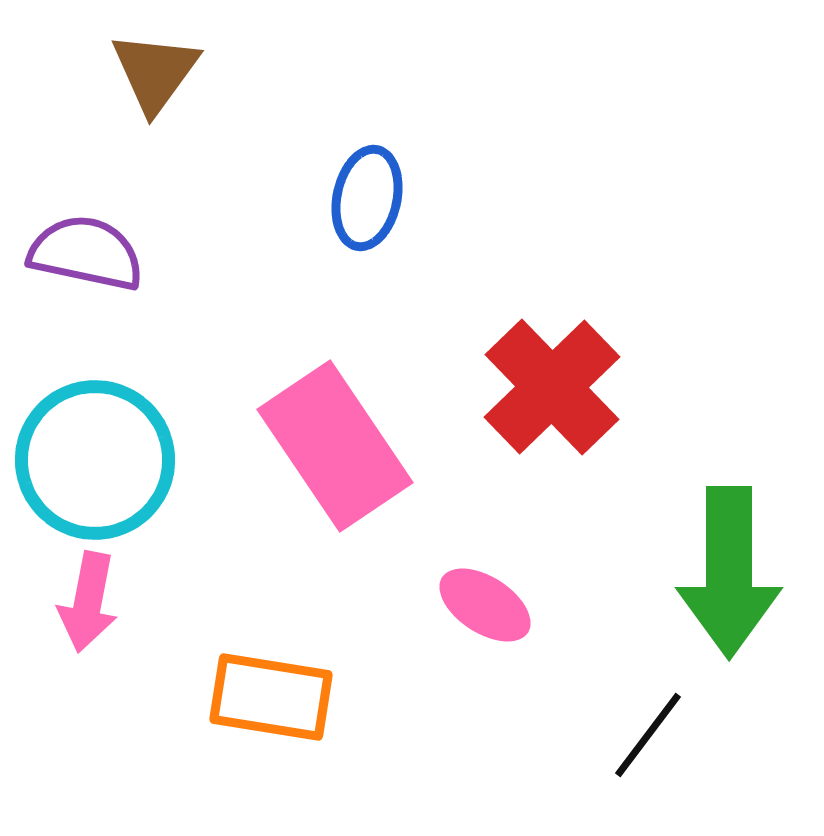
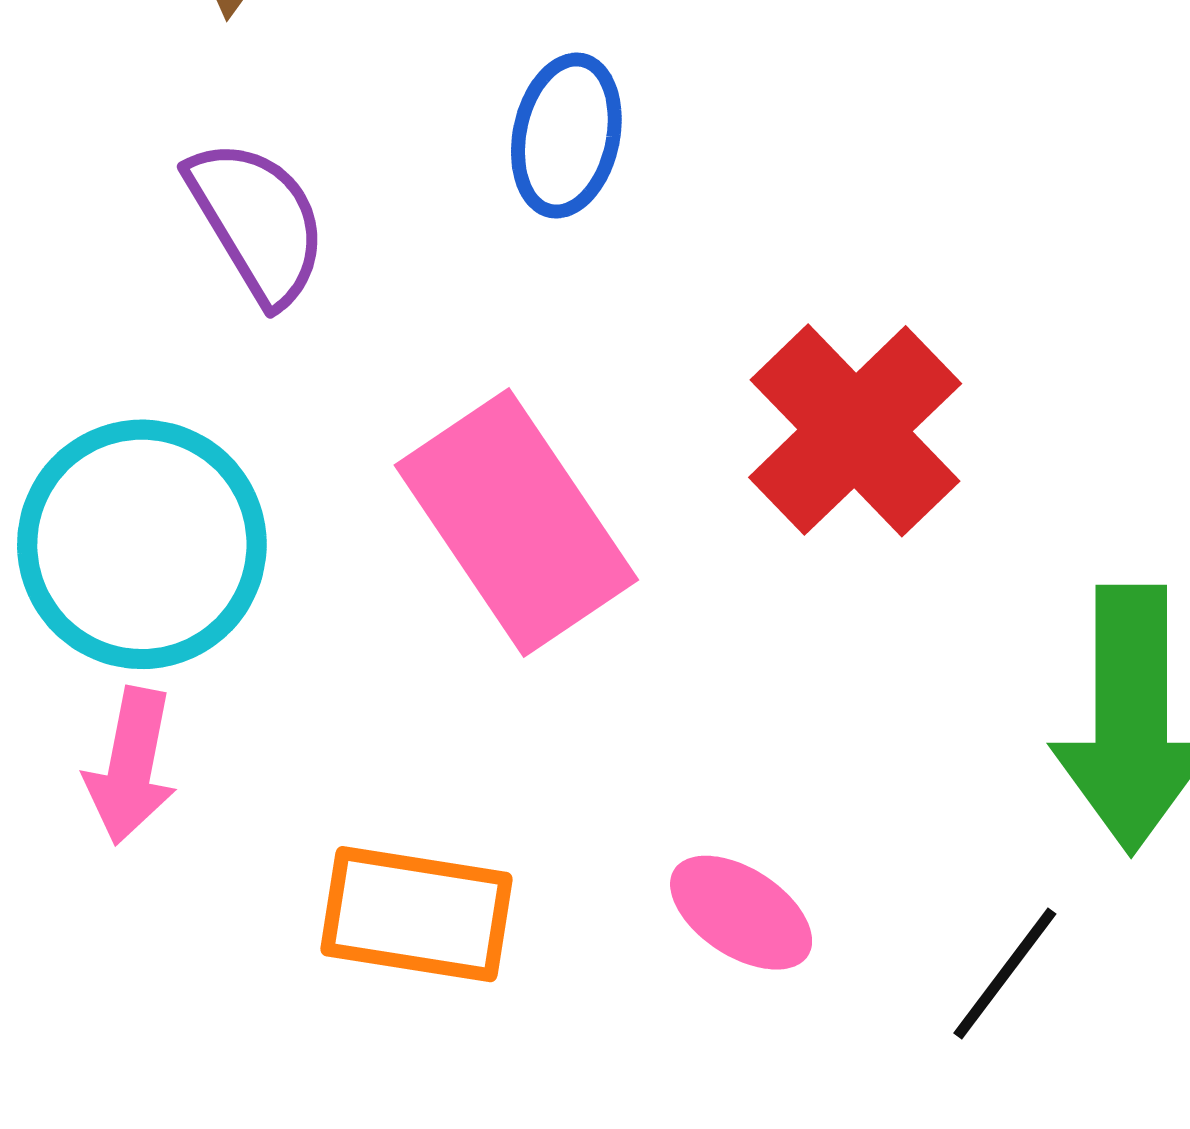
purple semicircle: (86, 253) -> (257, 221), moved, turned 47
pink ellipse: (485, 605) -> (741, 913), moved

